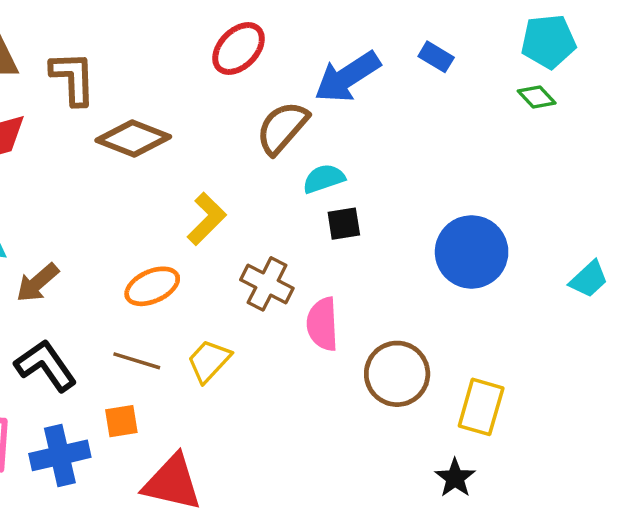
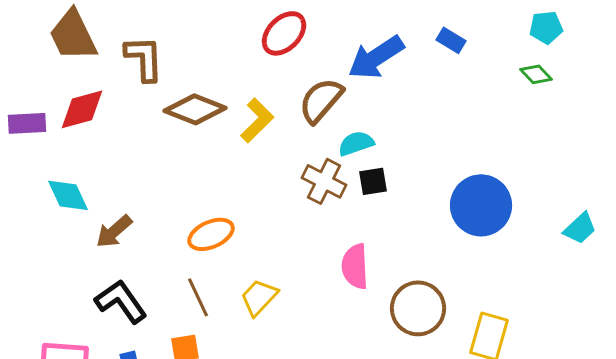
cyan pentagon: (548, 41) -> (546, 27), size x0.7
yellow L-shape: (207, 219) -> (257, 120), moved
brown cross: (267, 284) -> (324, 181), moved
brown line: (137, 361) -> (198, 297), turned 48

